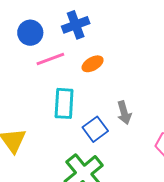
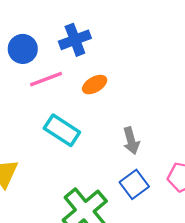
cyan rectangle: (64, 103) -> (62, 130), turned -60
blue square: (95, 129) -> (134, 184), moved

